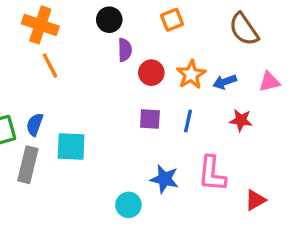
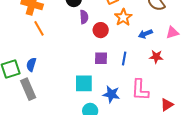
orange star: (191, 75) -> (123, 17), moved
cyan square: (71, 147) -> (84, 83), moved
gray rectangle: (28, 165) -> (28, 89), turned -35

